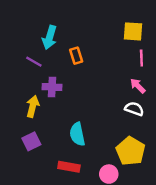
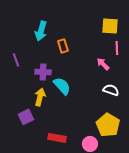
purple line: (34, 62) -> (16, 60), moved, turned 40
pink arrow: (138, 86) -> (103, 64), moved
yellow arrow: (33, 106) -> (40, 97), moved
cyan semicircle: (77, 134) -> (62, 86), moved, turned 150

